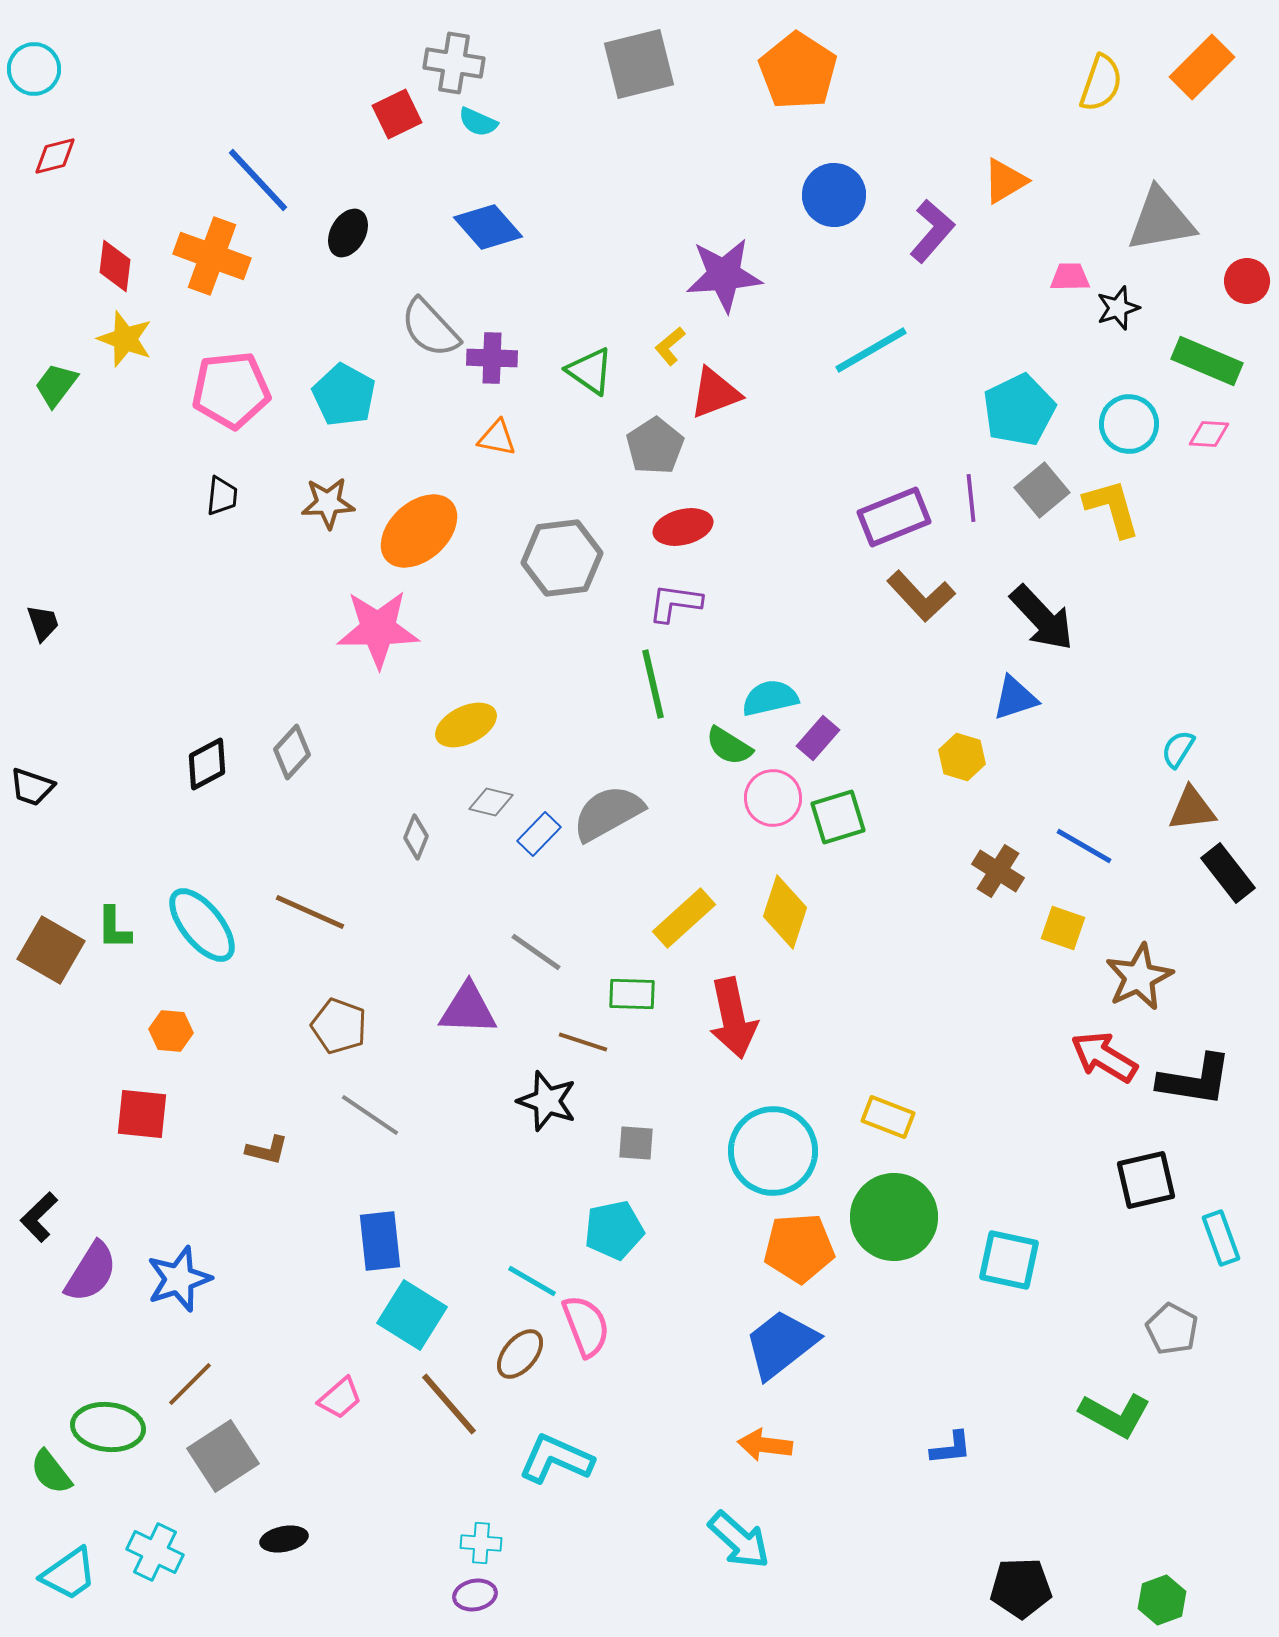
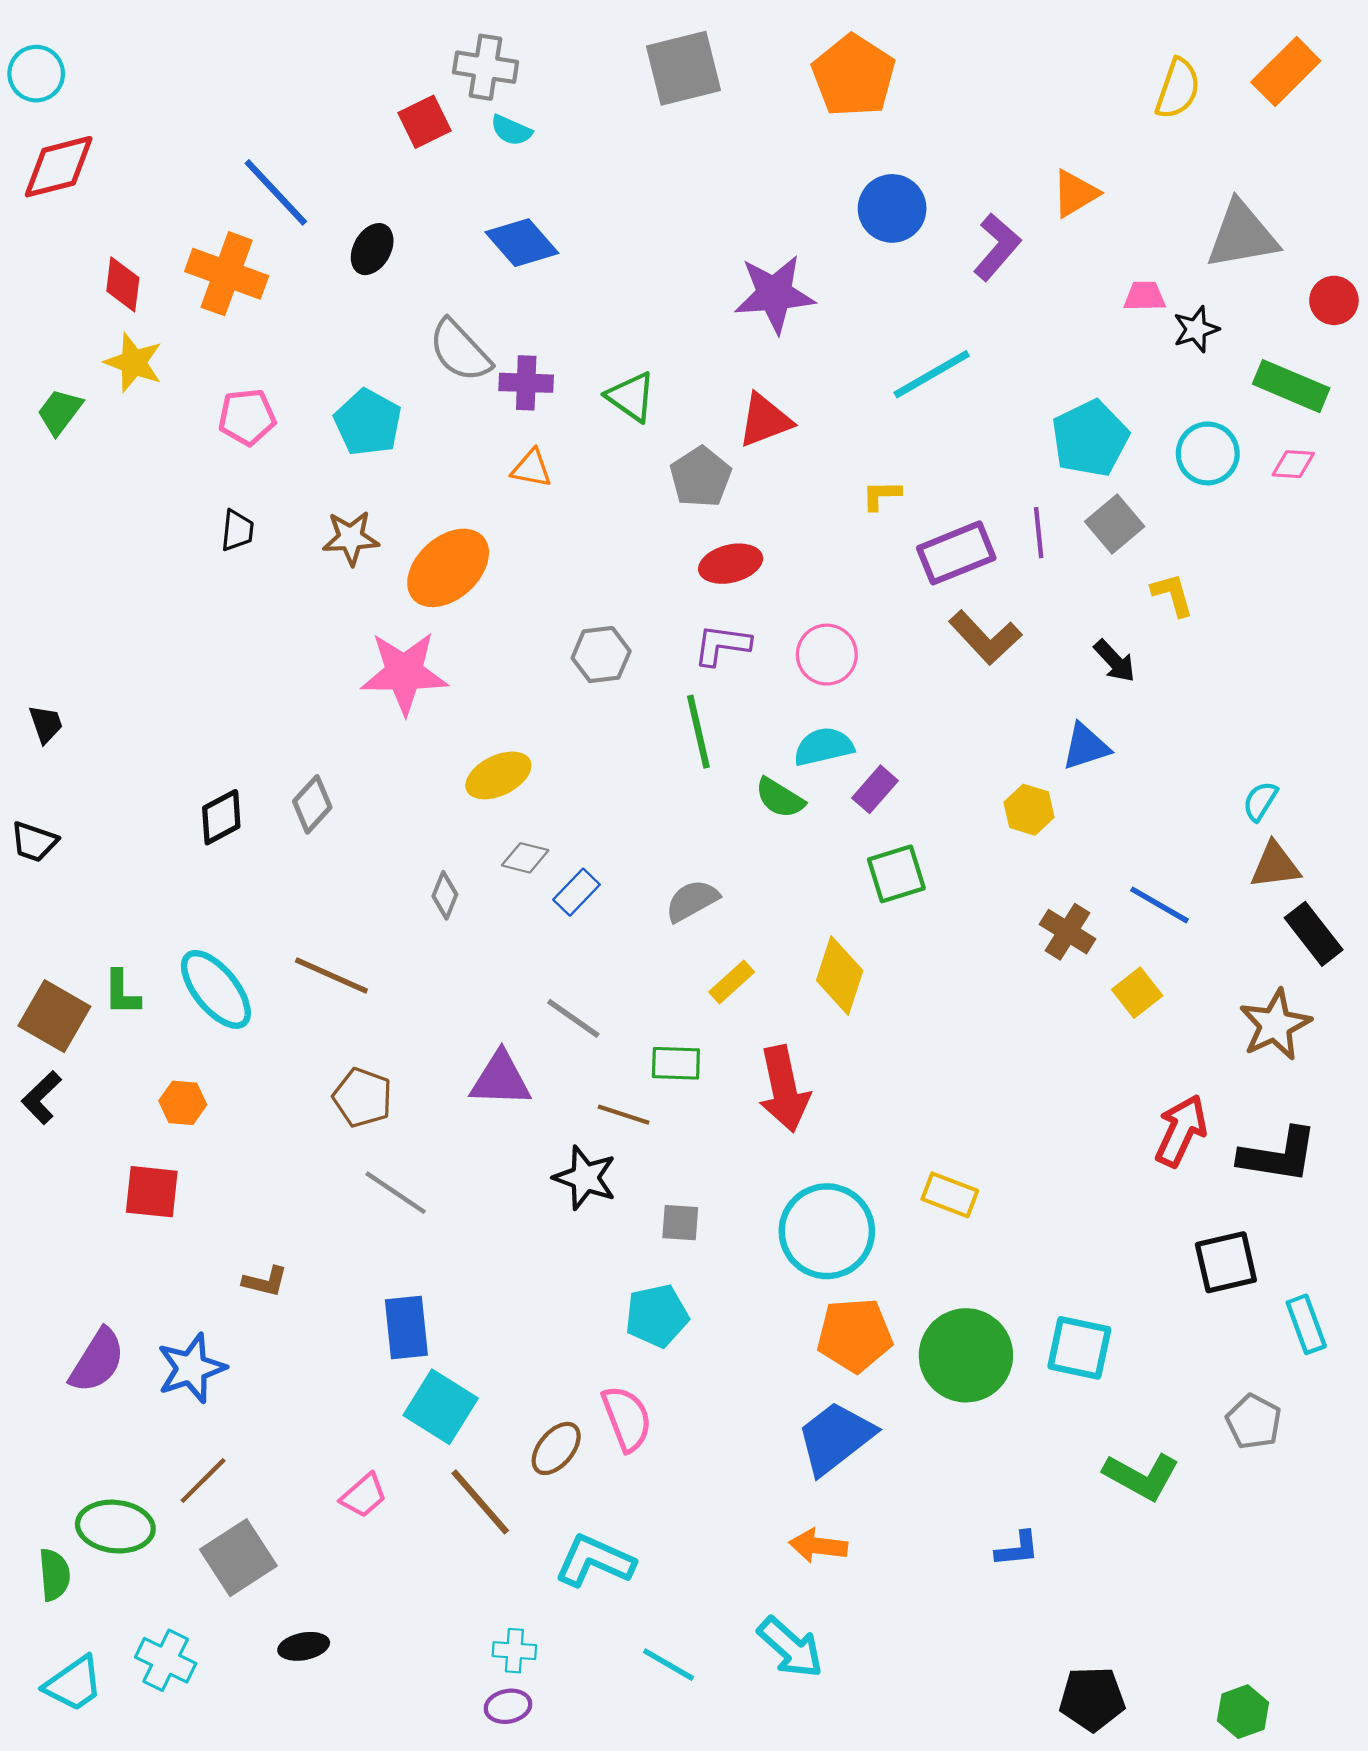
red diamond: (55, 156) -> (59, 167), size x1.6
yellow L-shape: (670, 346) -> (881, 495), moved, turned 39
pink pentagon: (231, 390) -> (247, 417), size x0.7
yellow L-shape: (1112, 508) -> (1172, 595), moved, size x0.7
gray hexagon: (562, 558) -> (601, 655), moved, size x0.7
black arrow: (1042, 618) -> (1115, 661), size x0.6
black trapezoid: (43, 623) -> (46, 724), moved
pink circle: (773, 798) -> (827, 655), moved
gray semicircle: (608, 813) -> (692, 901), moved, size x0.7
yellow rectangle: (684, 918) -> (732, 982), size x0.7
yellow square: (1063, 928) -> (1137, 993), turned 33
brown star: (1139, 977) -> (1275, 1025), moved
red arrow: (1104, 1057) -> (1181, 1131), turned 84
brown L-shape: (267, 1150) -> (265, 1282), moved
black L-shape: (39, 1217) -> (42, 1098), moved
green circle: (894, 1217) -> (966, 1355), moved
cyan line: (532, 1281) -> (668, 1665), moved
green L-shape: (1115, 1415) -> (1141, 1476), moved
green semicircle: (51, 1472) -> (54, 1575), turned -147

